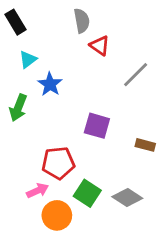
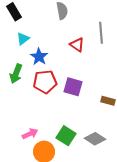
red triangle: (100, 46) -> (77, 45), moved
gray line: (136, 75) -> (101, 33), moved, turned -50
red pentagon: (58, 163) -> (45, 82), moved

